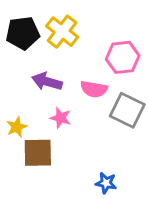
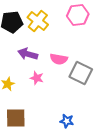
pink hexagon: (123, 57) -> (78, 15), moved
brown square: (38, 153) -> (16, 118), moved

